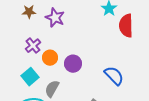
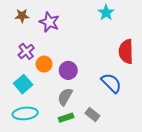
red semicircle: (126, 26) -> (126, 51), moved
gray semicircle: (52, 89) -> (65, 97), moved

